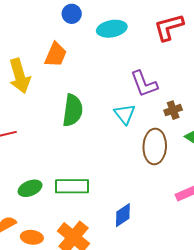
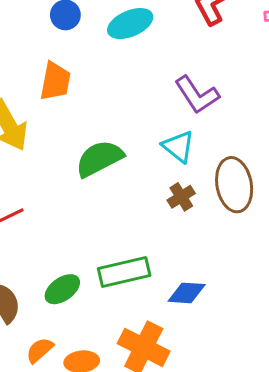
green semicircle: (73, 110) -> (99, 158), turned -112
brown cross: (173, 110) -> (181, 197), moved
blue diamond: (123, 215) -> (187, 293), moved, turned 50

